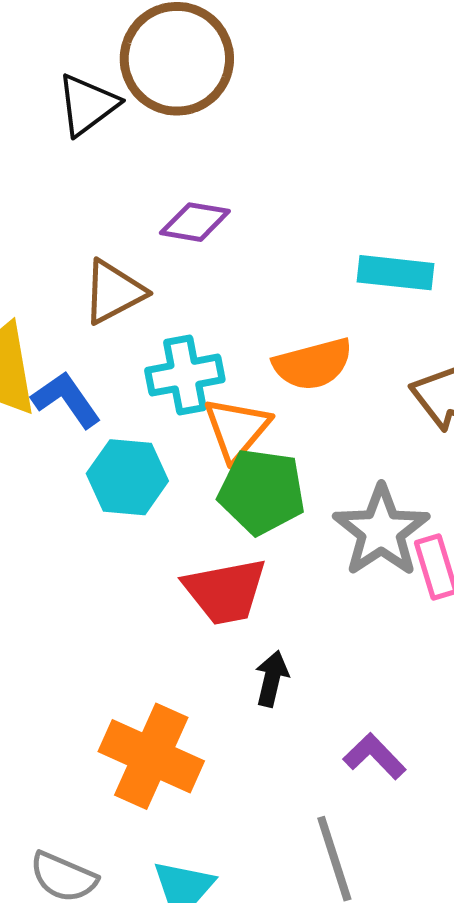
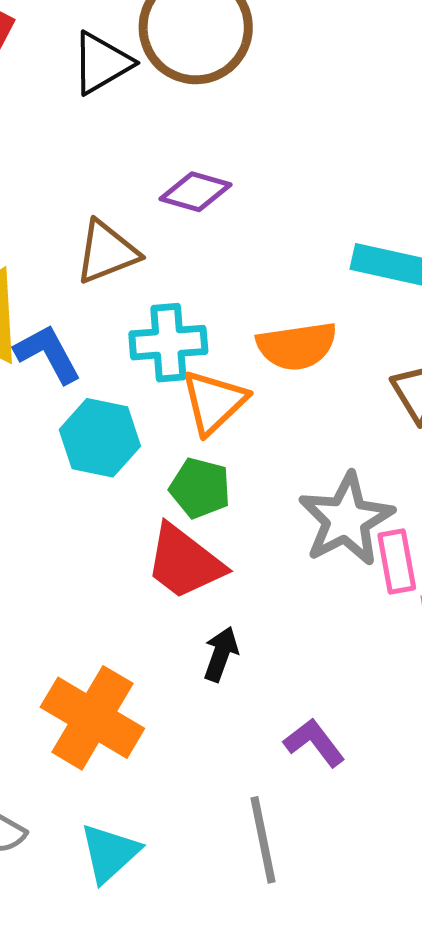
green pentagon: (262, 492) -> (200, 488), moved, size x0.7
red trapezoid: (225, 591) -> (184, 562), turned 42

